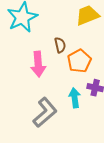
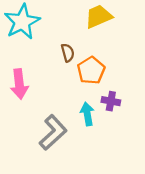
pink arrow: (38, 64) -> (19, 84), moved

